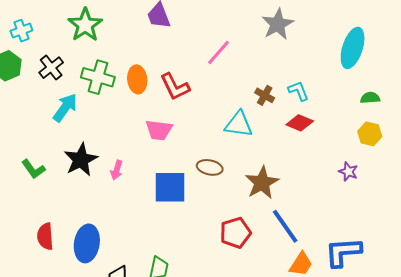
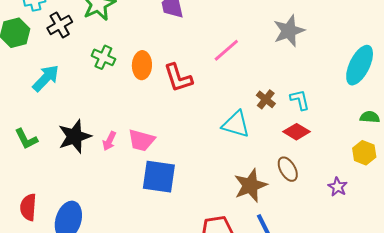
black cross: (51, 68) -> (60, 25), moved
green cross: (98, 77) -> (103, 57), size x0.7
cyan arrow: (65, 108) -> (46, 78), moved
pink trapezoid: (159, 130) -> (141, 140), moved
brown ellipse: (210, 167) -> (288, 169), moved, turned 40
pink arrow: (117, 170) -> (109, 141), moved

